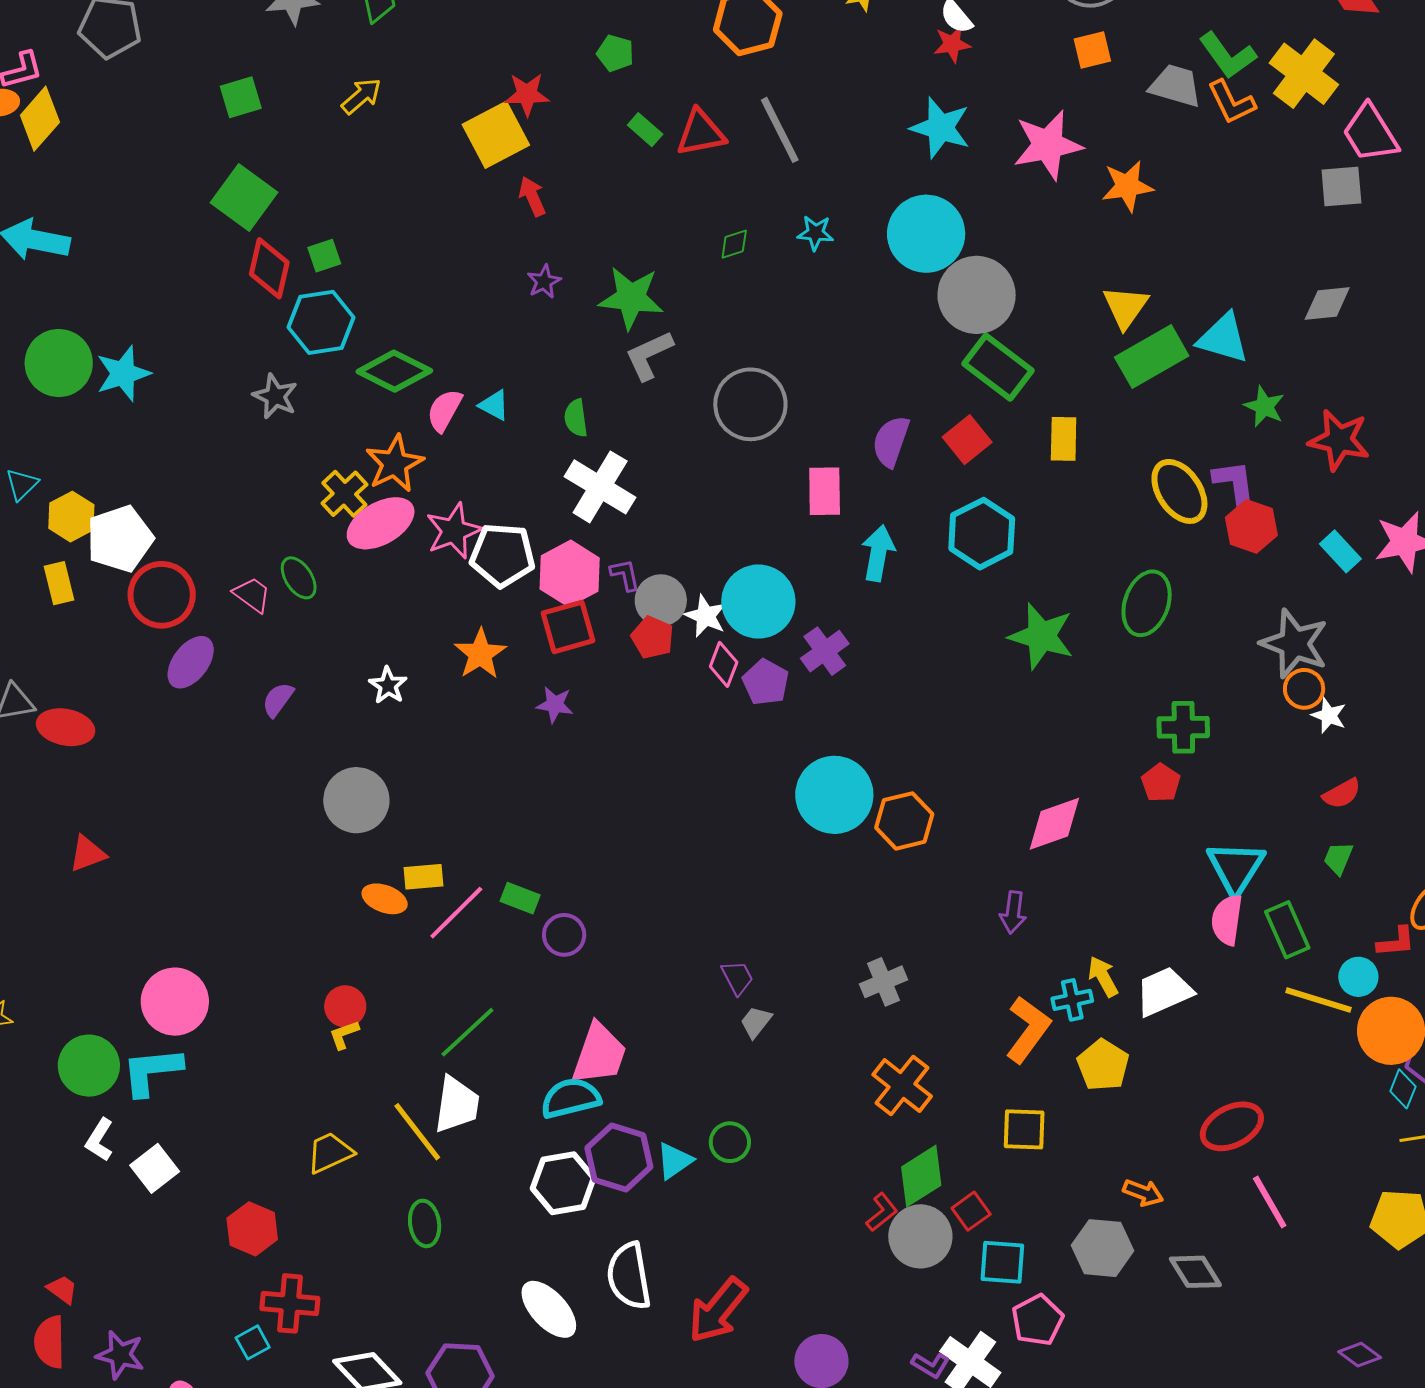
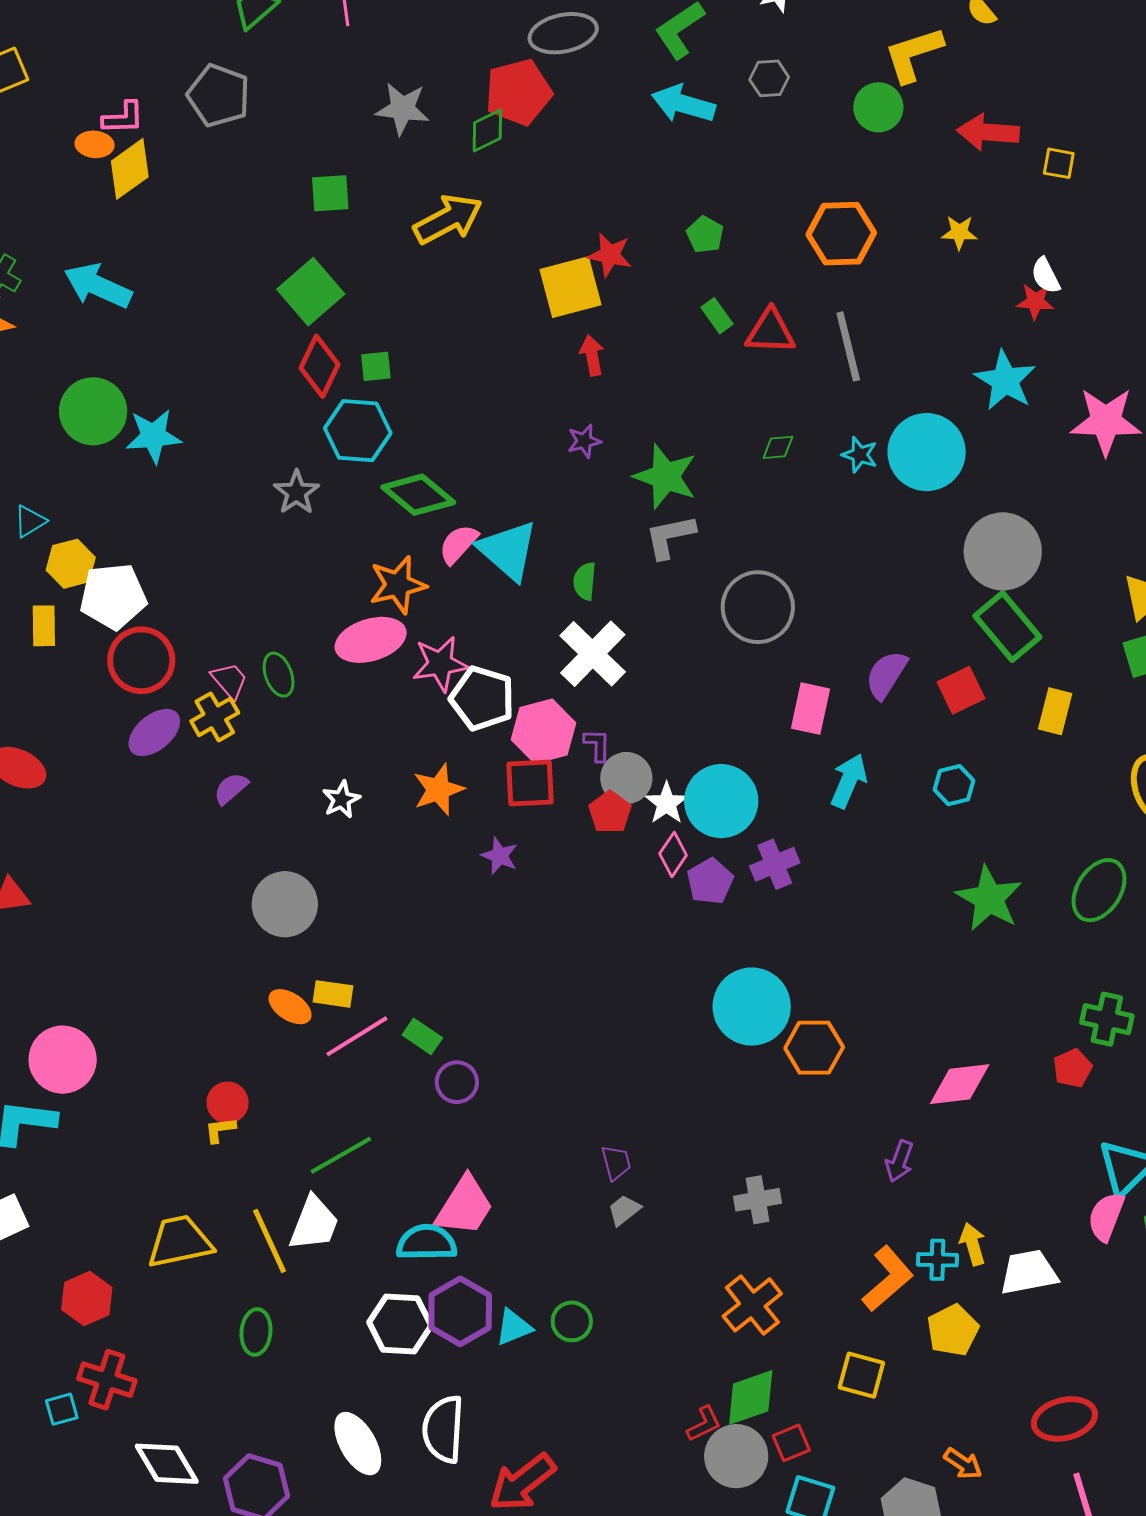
yellow arrow: (361, 96) -> (448, 219), size x1.6
cyan circle: (926, 234) -> (927, 452), moved
cyan triangle: (494, 405) -> (508, 550), size x2.0
yellow cross: (344, 494) -> (215, 717), moved
cyan hexagon: (982, 534) -> (954, 785), size x0.6
yellow trapezoid: (330, 1153) -> (180, 1242), size x1.4

